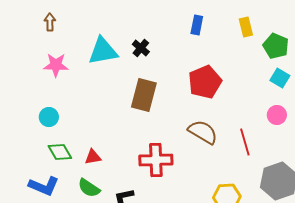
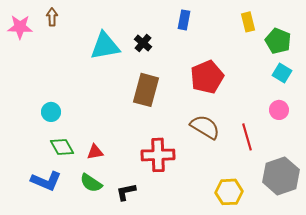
blue rectangle: (197, 25) -> (184, 20), moved
pink star: (56, 65) -> (20, 27), moved

